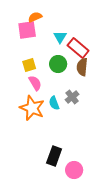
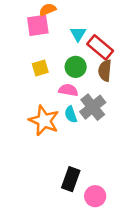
pink semicircle: (35, 83) -> (68, 90), moved, turned -49
gray cross: (72, 97) -> (93, 107), size x1.5

